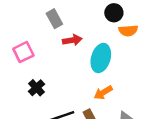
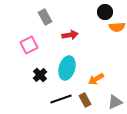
gray rectangle: (54, 19) -> (45, 17), moved
cyan ellipse: (101, 58) -> (67, 68), moved

